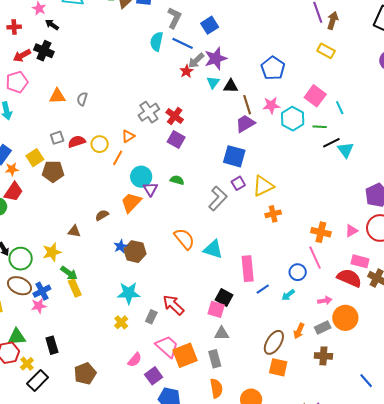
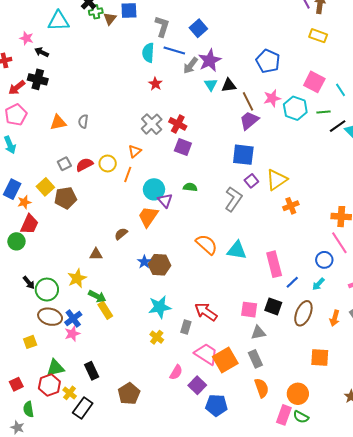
red star: (186, 71) -> (155, 84), moved
black square: (224, 297) -> (273, 306), moved
brown ellipse: (274, 342) -> (303, 313), moved

